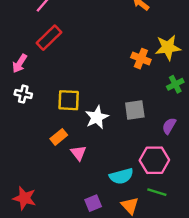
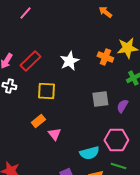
red rectangle: (49, 38) -> (30, 61), moved
white star: (97, 117) -> (69, 61), moved
purple semicircle: (169, 126) -> (122, 106), moved

